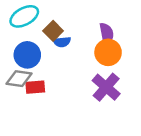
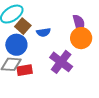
brown square: (53, 31) -> (23, 26), moved
purple cross: (106, 87) -> (61, 62), moved

